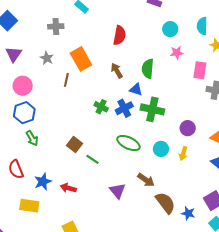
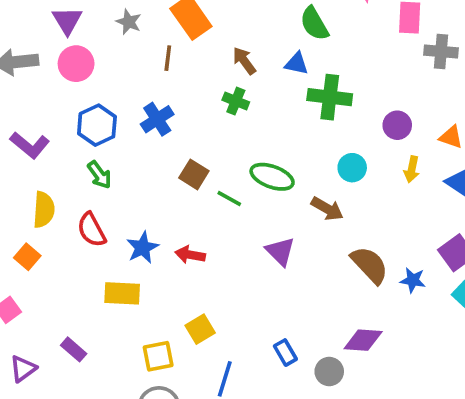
green semicircle: (148, 69) -> (314, 24), turned -30
brown arrow: (117, 71) -> (244, 61), moved
pink circle: (23, 86) -> (76, 64), moved
blue cross: (124, 108) -> (157, 119), moved
green arrow: (32, 138) -> (99, 175), moved
green ellipse: (128, 143) -> (272, 177), moved
yellow arrow: (183, 153) -> (412, 169), moved
brown arrow: (146, 180) -> (327, 209), moved

